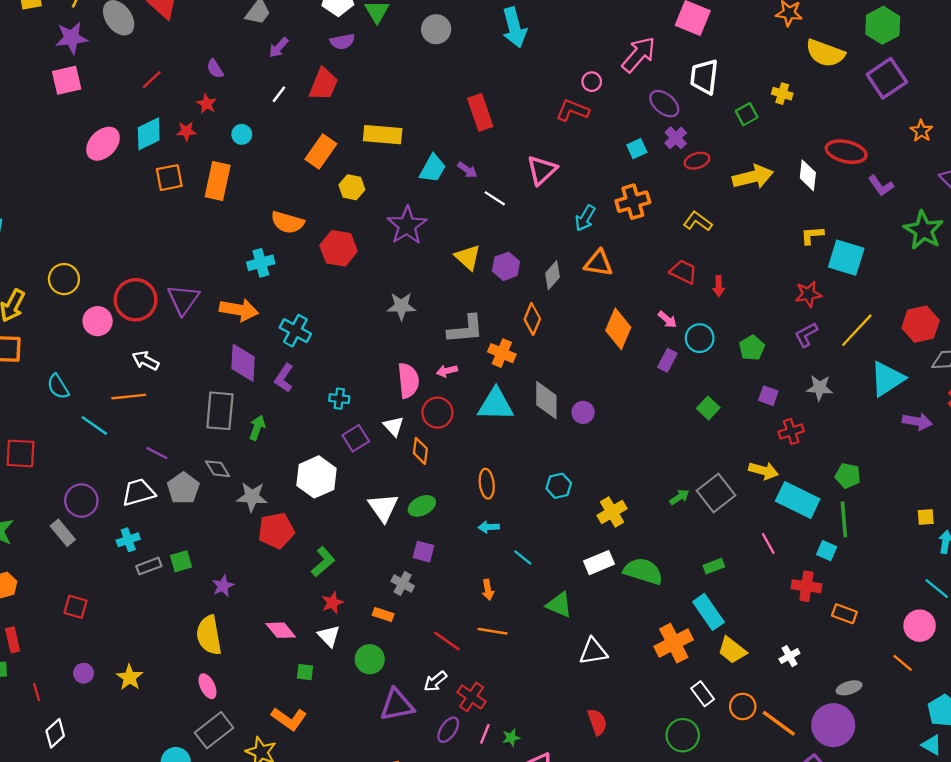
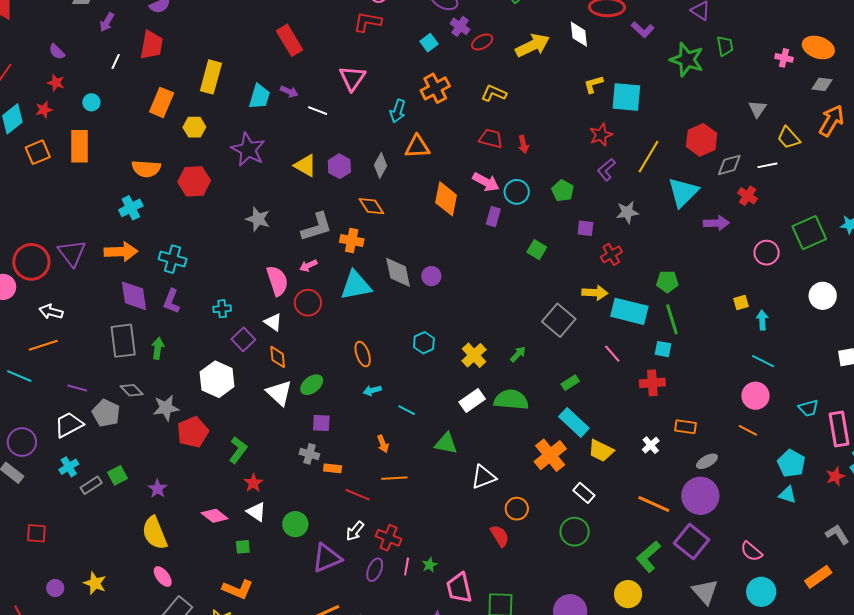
yellow rectangle: (383, 135) -> (211, 77), turned -68
gray star: (401, 306) -> (258, 219), turned 30
orange diamond: (532, 319) -> (371, 206), turned -44
pink arrow: (667, 320) -> (486, 182), size x1.5
orange diamond: (420, 451) -> (278, 357), moved
green arrow: (679, 497) -> (518, 354), moved
orange rectangle: (844, 614) -> (685, 427), moved
orange rectangle: (383, 615) -> (333, 468), moved
orange circle: (743, 706) -> (517, 509), moved

